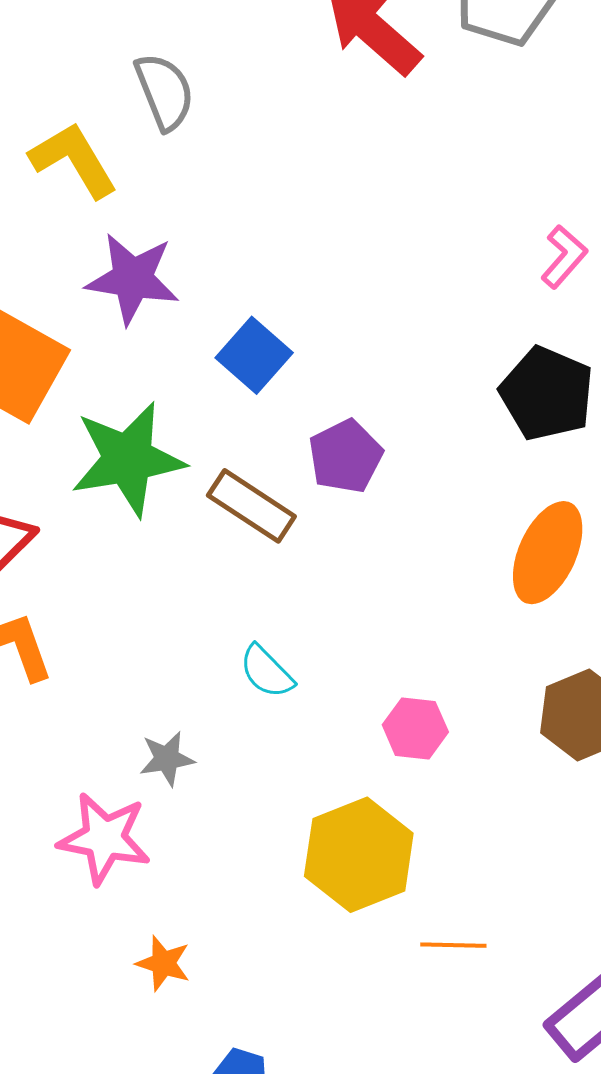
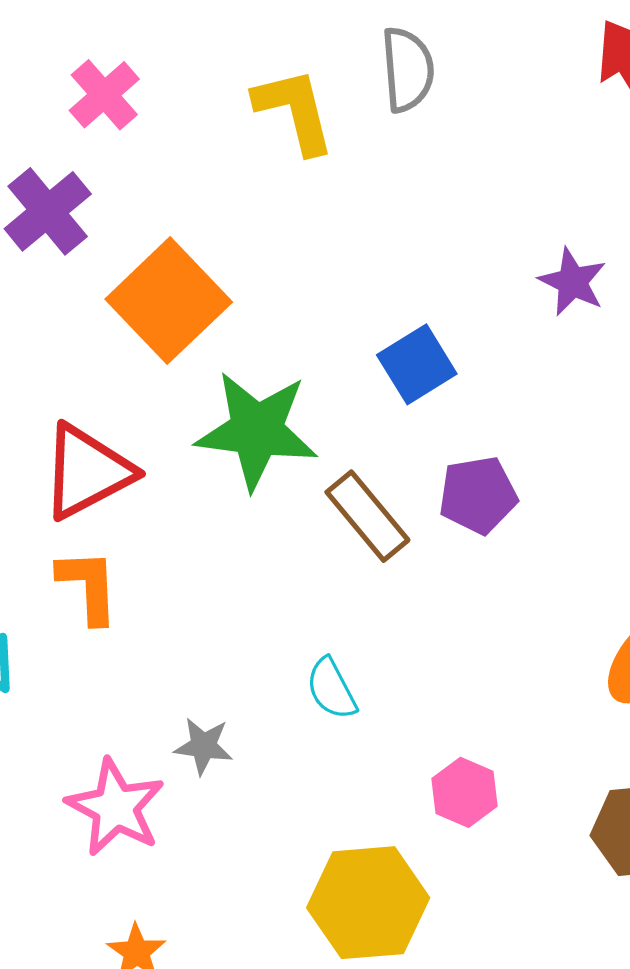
purple star: (133, 279) -> (573, 282), moved, size x0.7

